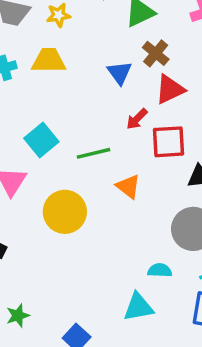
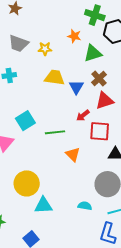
yellow trapezoid: (49, 61) -> (55, 78), moved
yellow circle: (65, 212) -> (27, 183), moved
cyan triangle: (138, 307) -> (43, 205), moved

